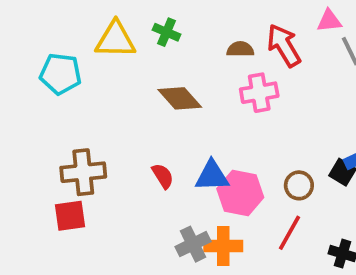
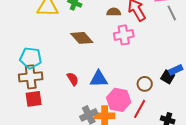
cyan pentagon: (61, 74) -> (31, 58), moved
pink hexagon: (240, 193) -> (119, 100), moved
red square: (70, 216) -> (34, 99), moved

